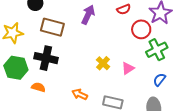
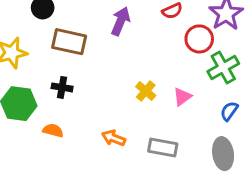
black cross: (46, 58) -> (62, 87), size x0.6

